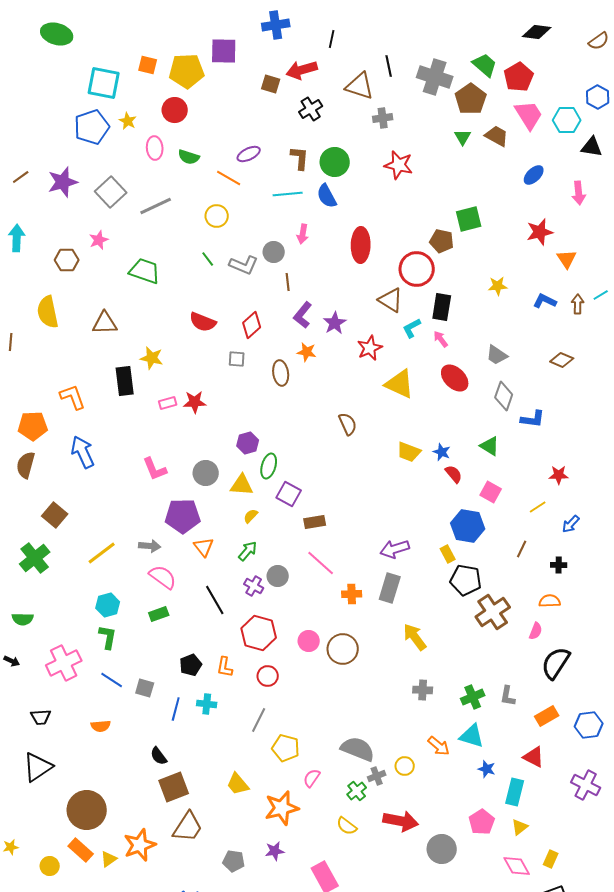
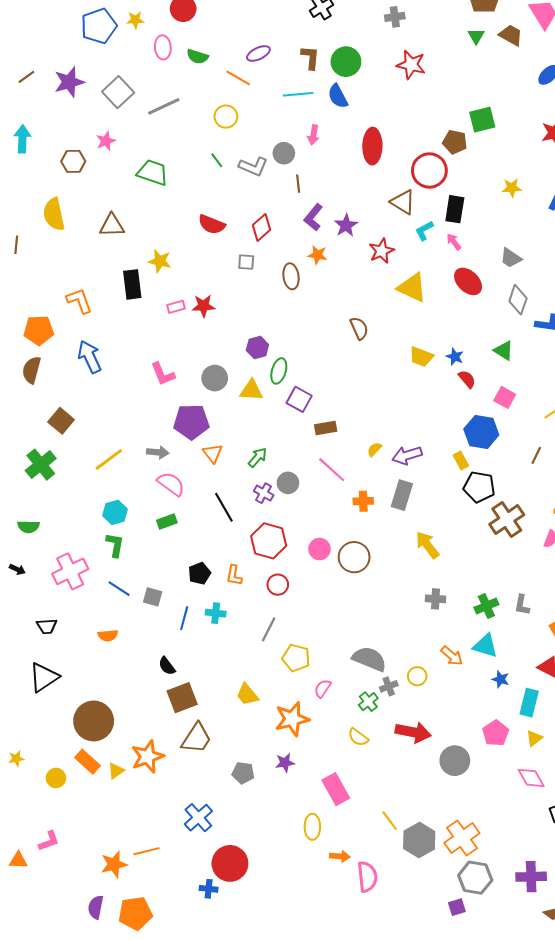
yellow star: (128, 121) -> (135, 20), turned -30
yellow semicircle: (251, 516) -> (374, 449), moved

